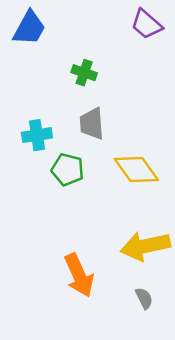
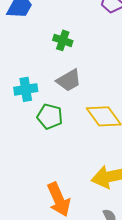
gray trapezoid: (92, 124) -> (69, 80), turned -116

